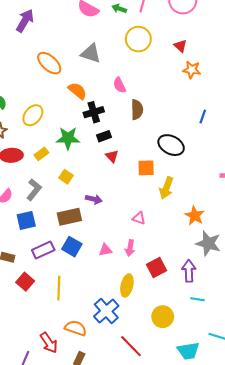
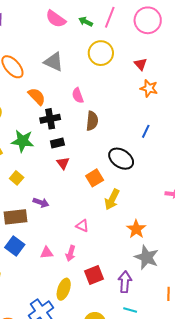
blue line: (203, 116) -> (146, 131), moved
orange square: (146, 168) -> (95, 178), turned -36

